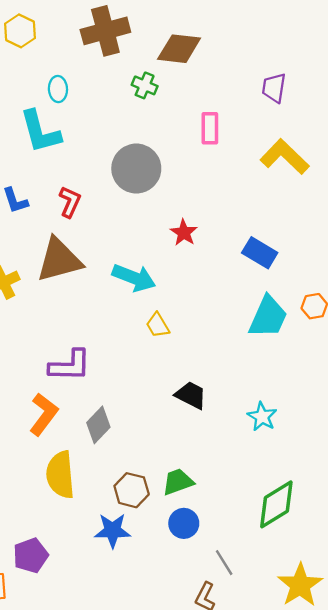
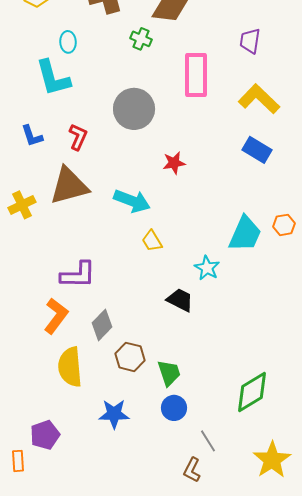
pink rectangle: (210, 128) -> (196, 75), size x1.6
red star: (184, 233) -> (174, 163), turned 30
blue rectangle: (260, 253) -> (257, 150), moved
cyan star: (262, 417) -> (207, 268), moved
green trapezoid: (178, 482) -> (169, 373), turned 92
brown hexagon: (132, 490) -> (130, 357), moved

